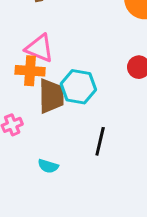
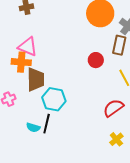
cyan hexagon: (78, 87) -> (54, 99), moved
black line: (100, 141) -> (47, 124), moved

